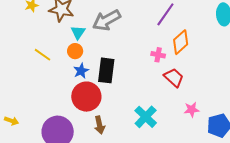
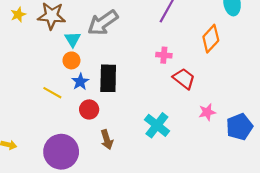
orange diamond: (181, 42) -> (211, 39), moved
yellow line: (43, 55) -> (52, 93), moved
red circle: (86, 97) -> (89, 109), size x0.6

